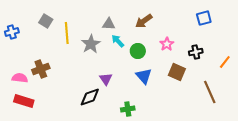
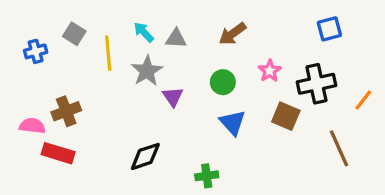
blue cross: (12, 32) -> (36, 51), moved
cyan arrow: (118, 41) -> (144, 32), moved
black cross: (196, 52) -> (316, 84), size x1.6
purple triangle: (106, 79) -> (173, 97), moved
red rectangle: (24, 101) -> (58, 153), moved

